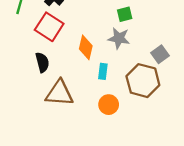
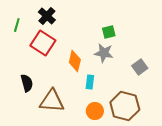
black semicircle: (42, 62) -> (27, 83), moved
brown hexagon: (143, 81) -> (125, 106), moved

